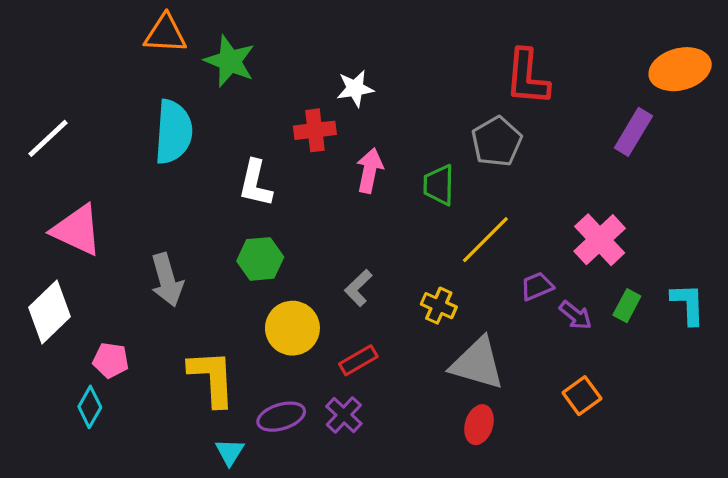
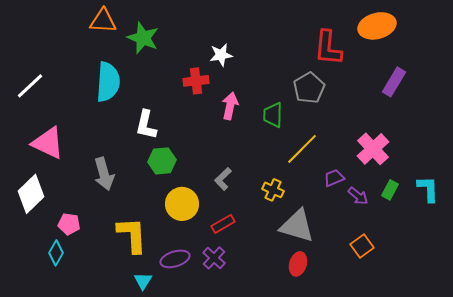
orange ellipse: (680, 69) -> (377, 26), moved
white L-shape: (255, 183) -> (146, 125), moved

